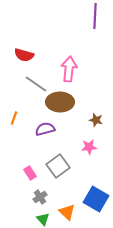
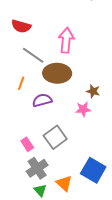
orange line: (14, 118) -> (21, 83), moved
pink star: (89, 147) -> (83, 109), moved
gray cross: (40, 197) -> (37, 168), size x1.5

